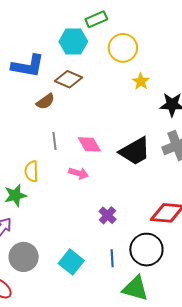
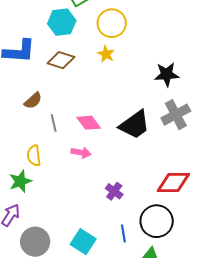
yellow star: (141, 81) -> (106, 54), moved
brown semicircle: (45, 101) -> (33, 101), moved

